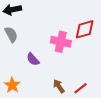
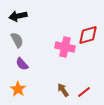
purple semicircle: (33, 59) -> (22, 64), moved

